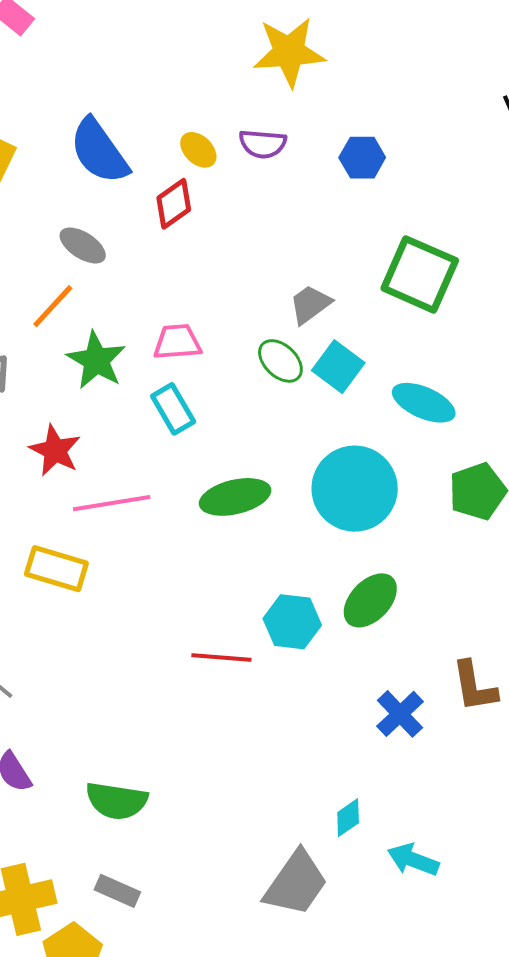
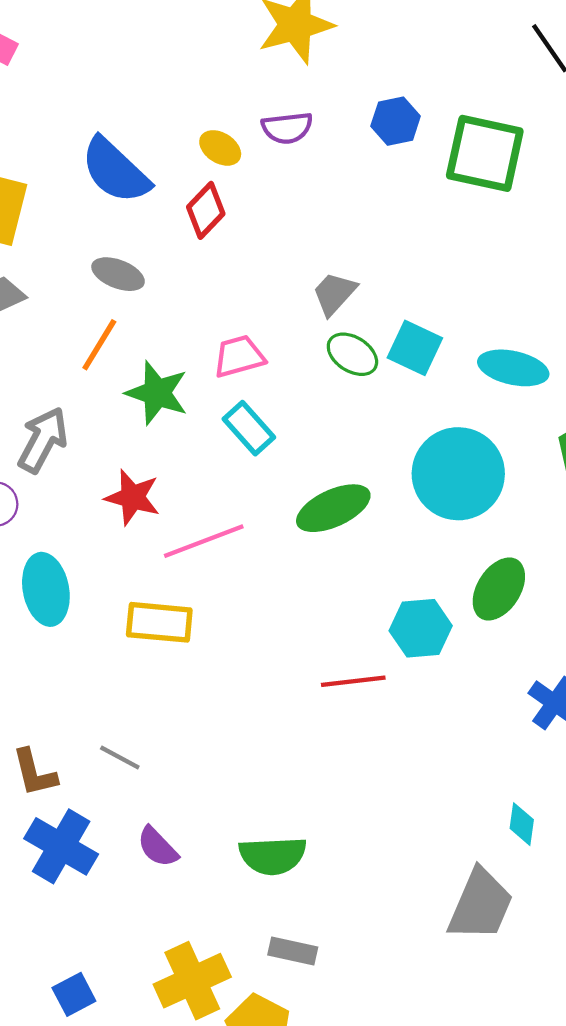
green square: (420, 274) -> (485, 153), moved
gray trapezoid: (310, 304) -> (334, 294), moved
cyan diamond: (348, 818) -> (522, 824), turned -36

